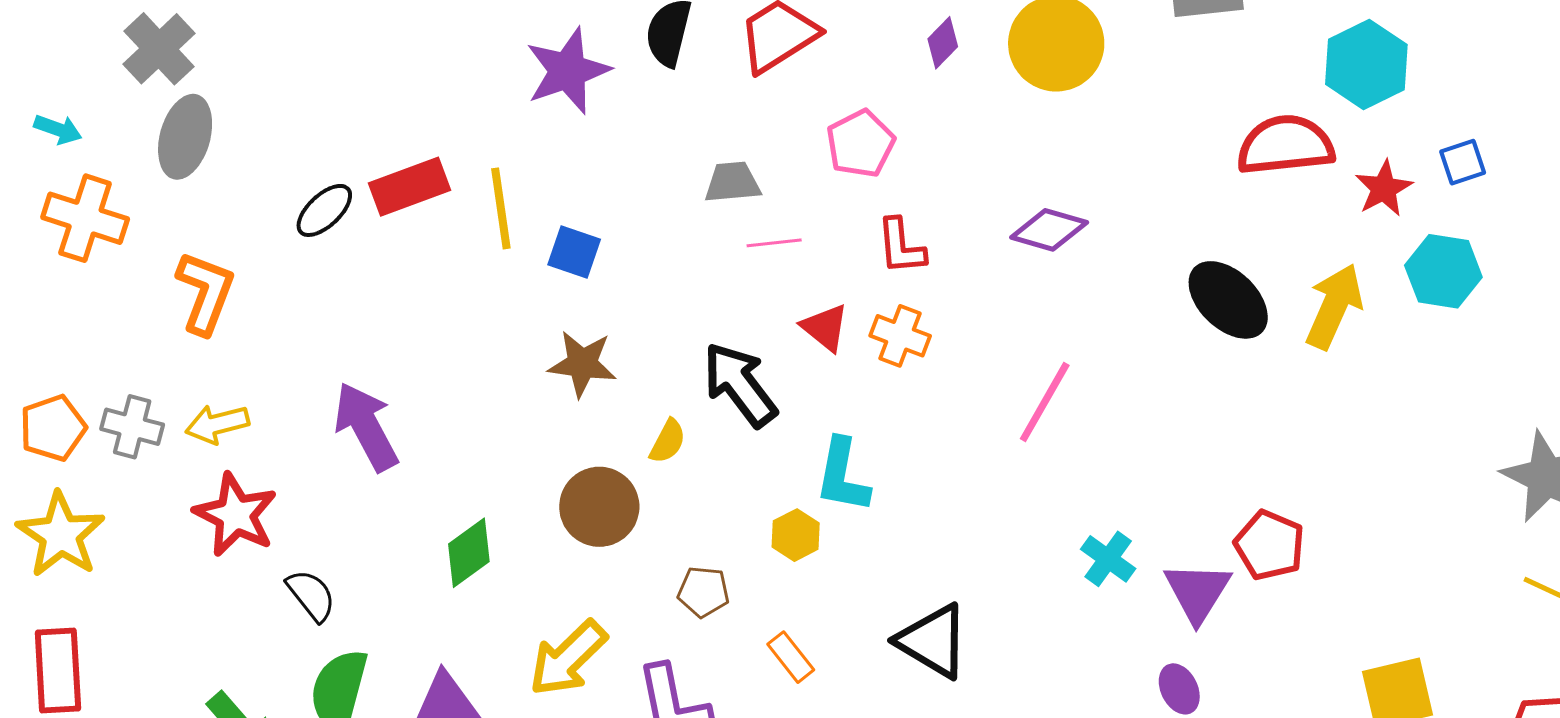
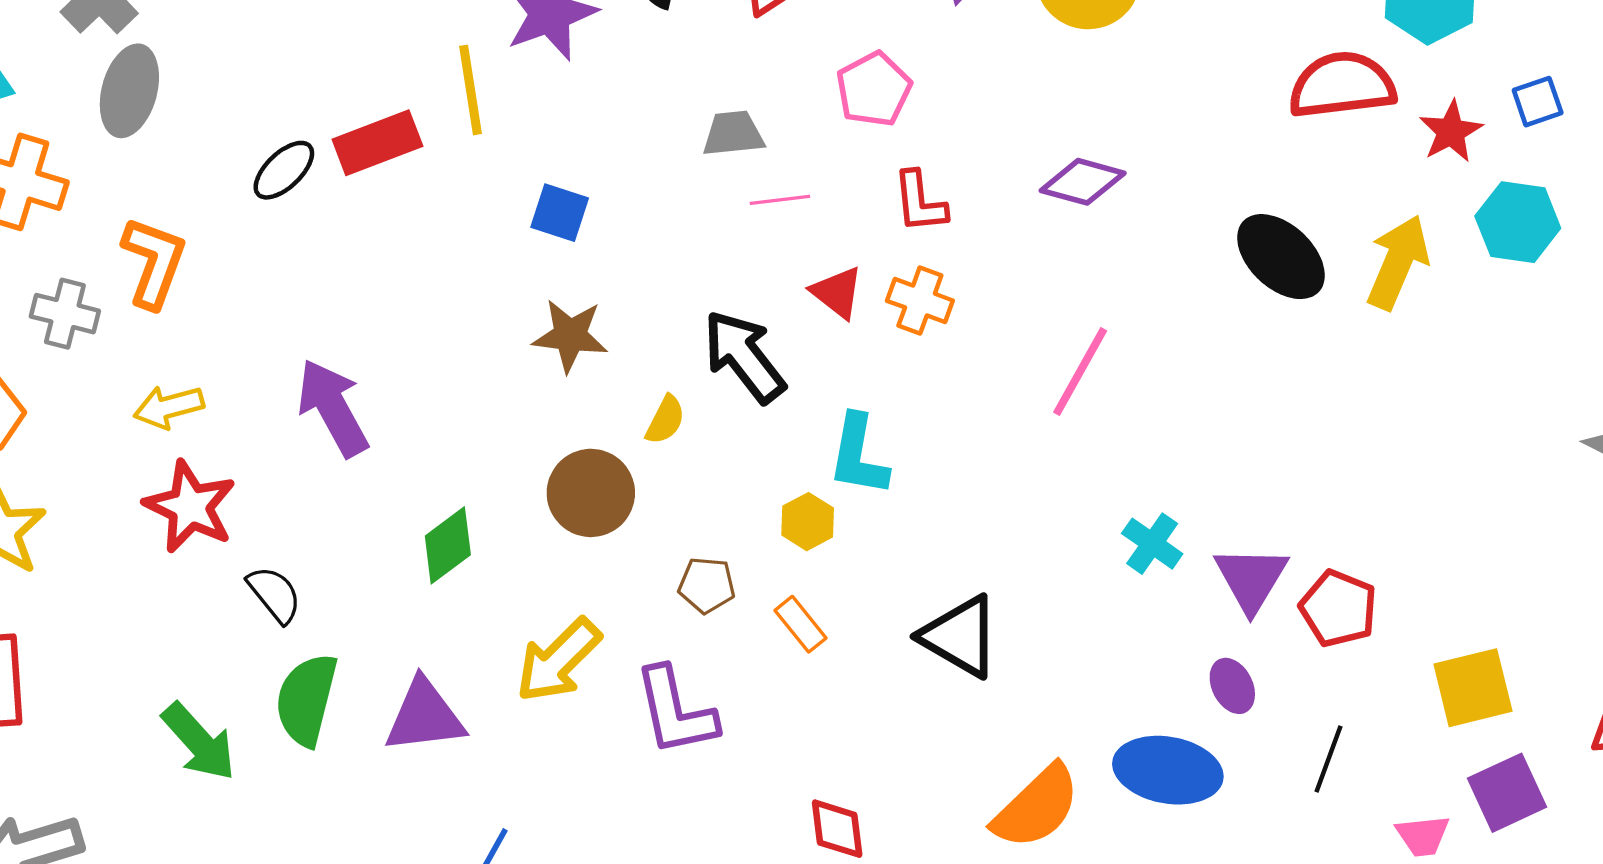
yellow line: (501, 208) -> (471, 90), moved
gray cross: (132, 427) -> (65, 314), moved
red pentagon: (1270, 545) -> (1338, 608), moved
orange rectangle: (791, 657) -> (800, 624), moved

